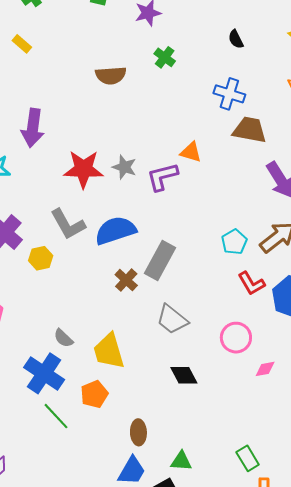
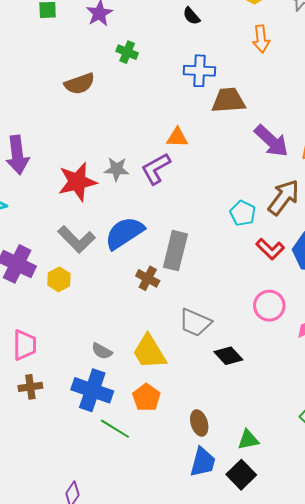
gray trapezoid: (172, 319) -> (195, 322), moved

